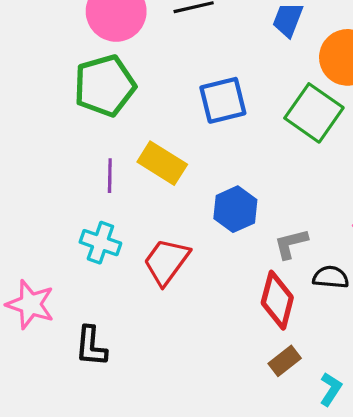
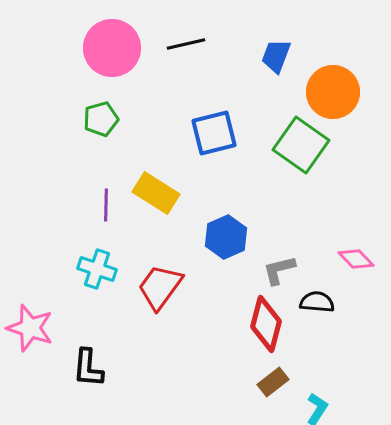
green pentagon: (105, 86) -> (101, 119), size x0.6

